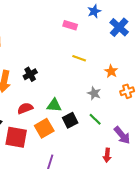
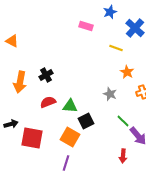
yellow line: (79, 58) -> (116, 48), moved
red semicircle: (25, 108) -> (48, 102), moved
green line: (95, 119) -> (123, 121), moved
orange square: (44, 128) -> (70, 137), moved, turned -30

